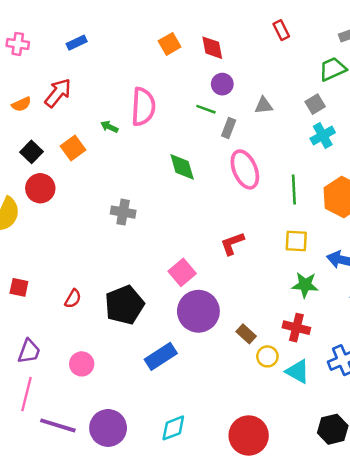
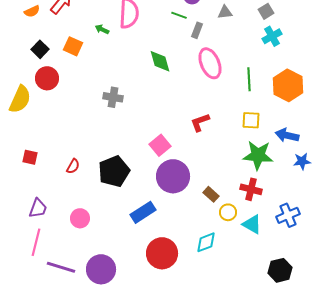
orange square: (73, 148) -> (73, 46), turned -30
green star: (305, 285) -> (258, 155), size x1.4
cyan diamond: (173, 428) -> (206, 242), moved
red circle: (249, 435) -> (162, 253), moved

